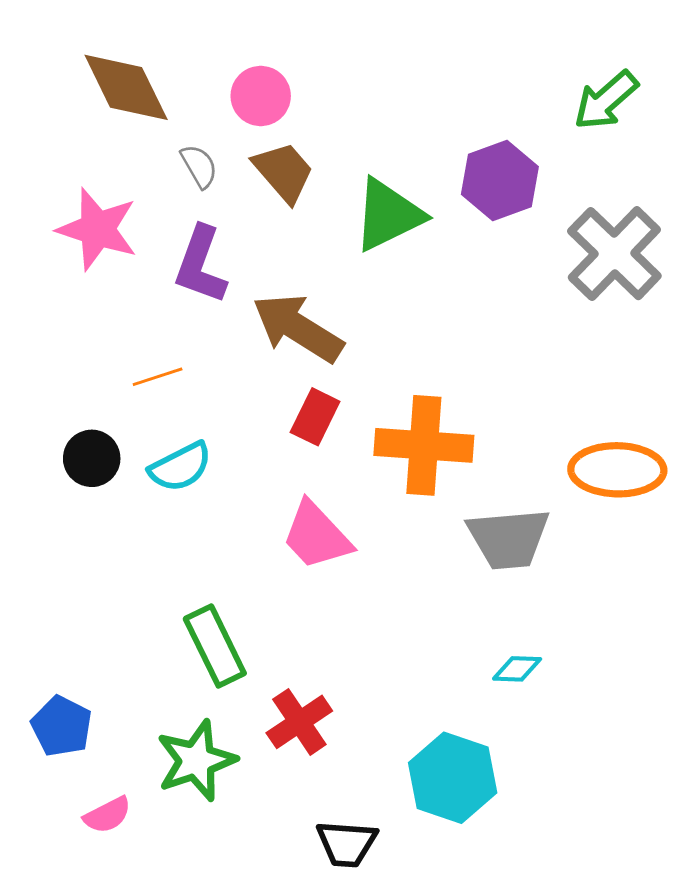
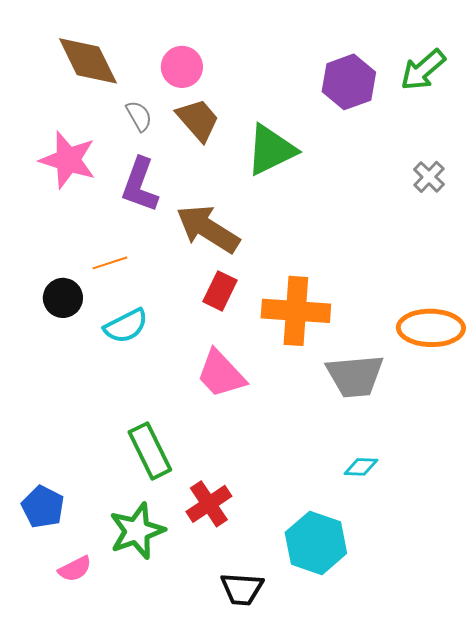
purple hexagon: (500, 180) -> (349, 82), moved
gray cross: (614, 254) -> (429, 177), size x0.5
black circle: (92, 458) -> (63, 298), moved

